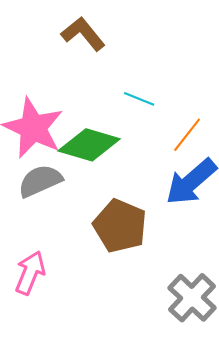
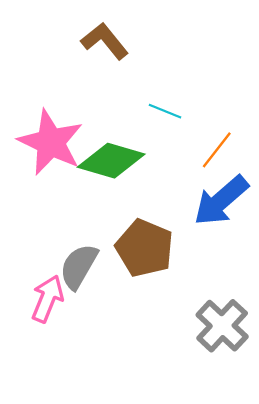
gray semicircle: (40, 181) -> (79, 266), moved, turned -36

